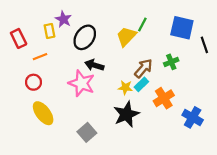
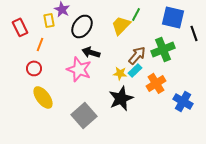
orange line: (40, 57) -> (40, 44), turned -48
green cross: (171, 62) -> (163, 49), size x1.6
gray square: (87, 132) -> (84, 115), size x1.4

